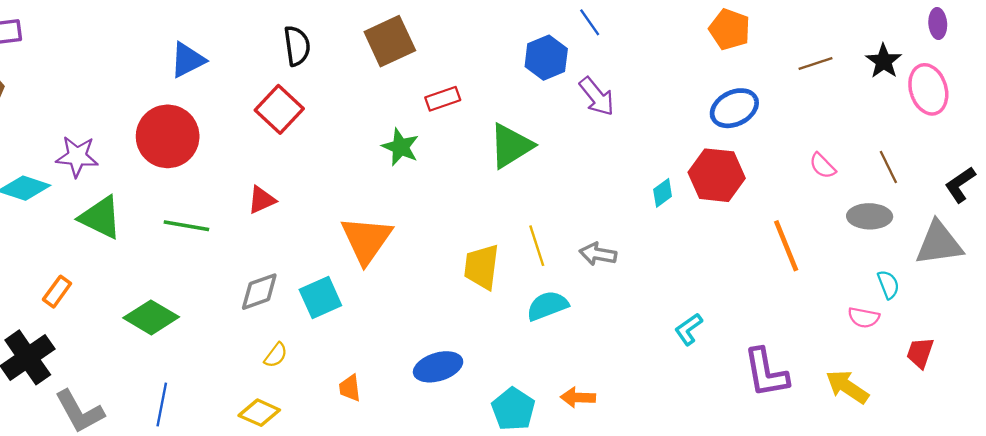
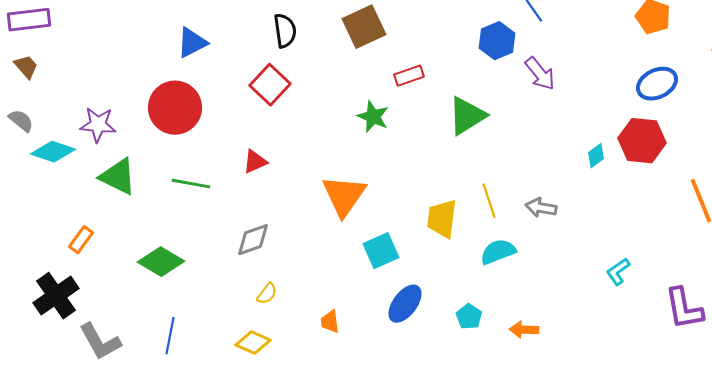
cyan square: (320, 297) -> (381, 251), moved
blue ellipse: (438, 367) -> (405, 304), turned -36
cyan pentagon: (513, 409) -> (469, 317), moved, size x0.7

